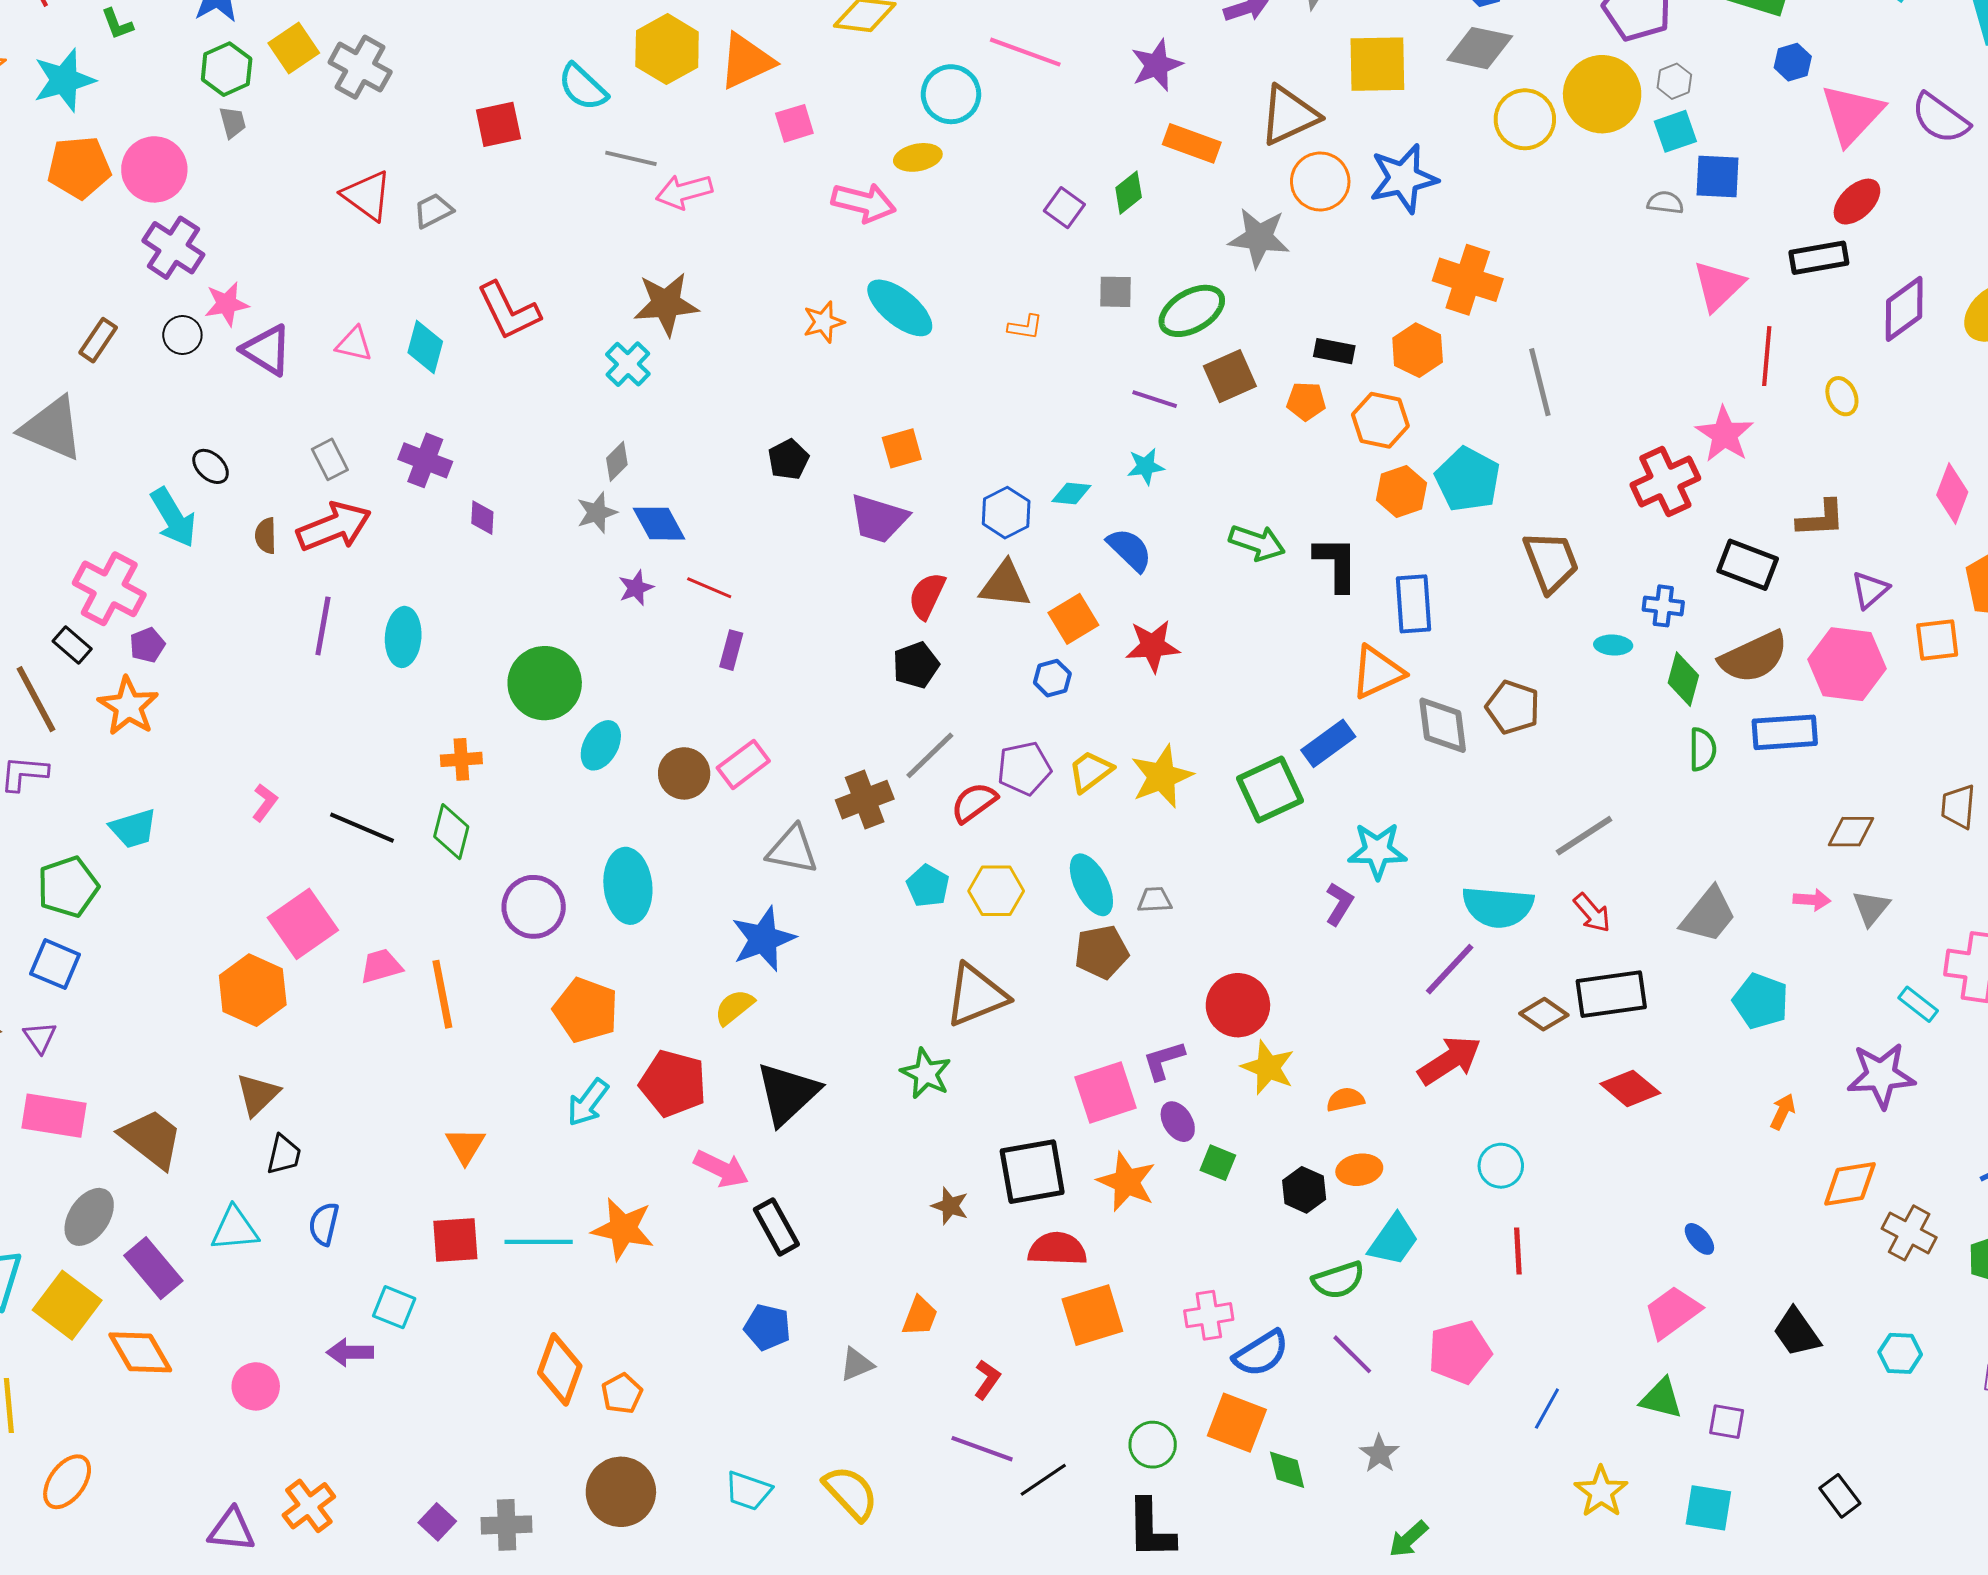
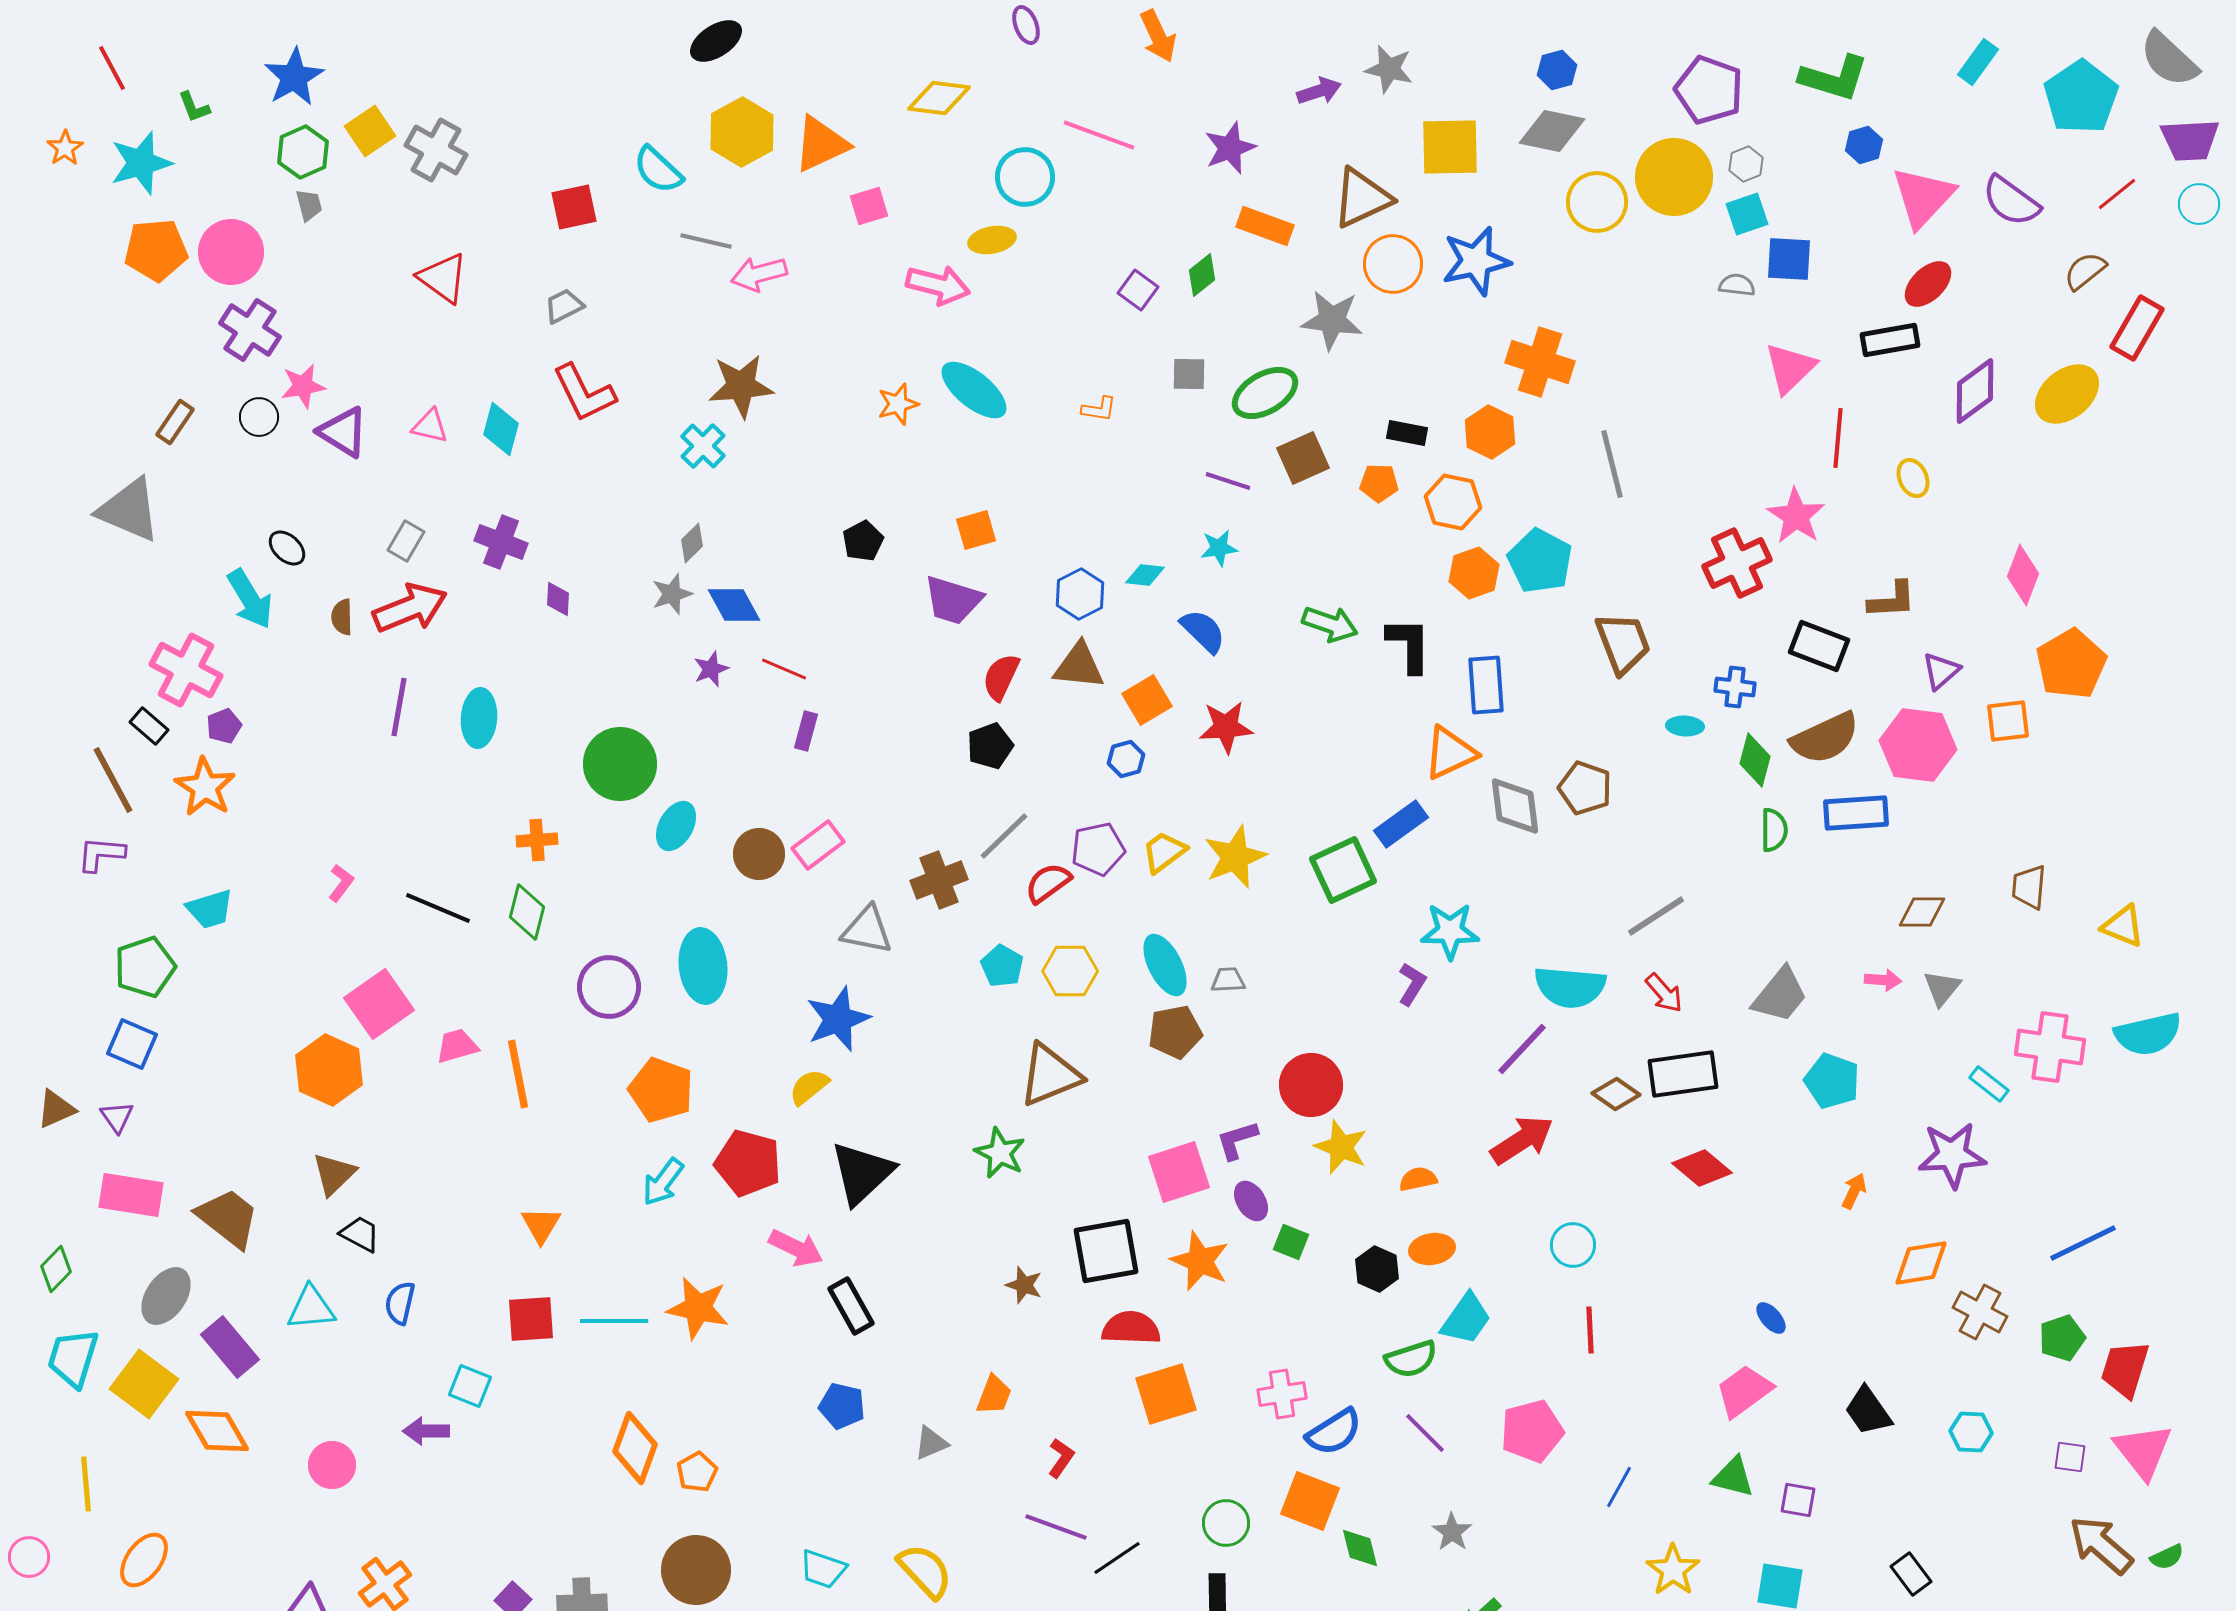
gray trapezoid: (433, 211) -> (564, 306), moved
gray rectangle: (330, 459) -> (406, 541), turned 57
black trapezoid: (284, 1155) -> (360, 1234), turned -75

